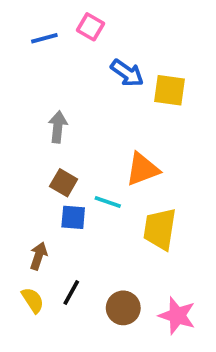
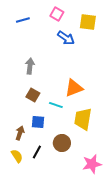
pink square: (90, 27) -> (57, 14), moved
yellow square: (169, 90) -> (88, 22), moved
blue square: (73, 217) -> (38, 122), moved
brown circle: (123, 308) -> (62, 143), moved
pink star: (177, 316) -> (92, 164), turned -30

